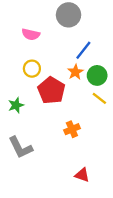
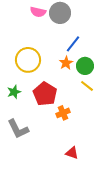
pink semicircle: (31, 34) -> (38, 12), moved
yellow circle: (32, 69) -> (28, 60), size x1.6
red pentagon: (51, 90) -> (45, 94), moved

